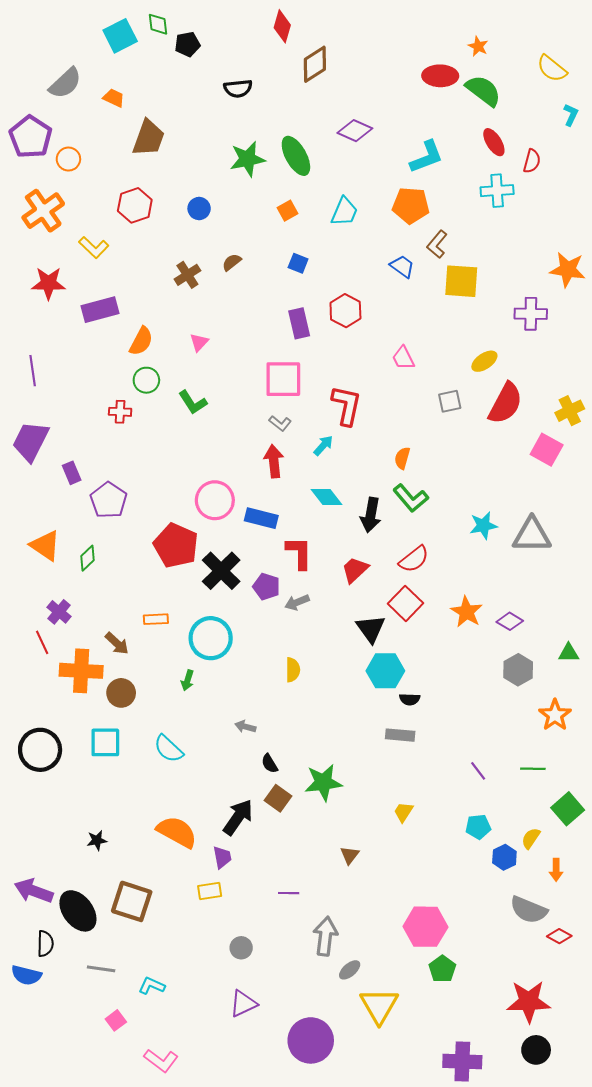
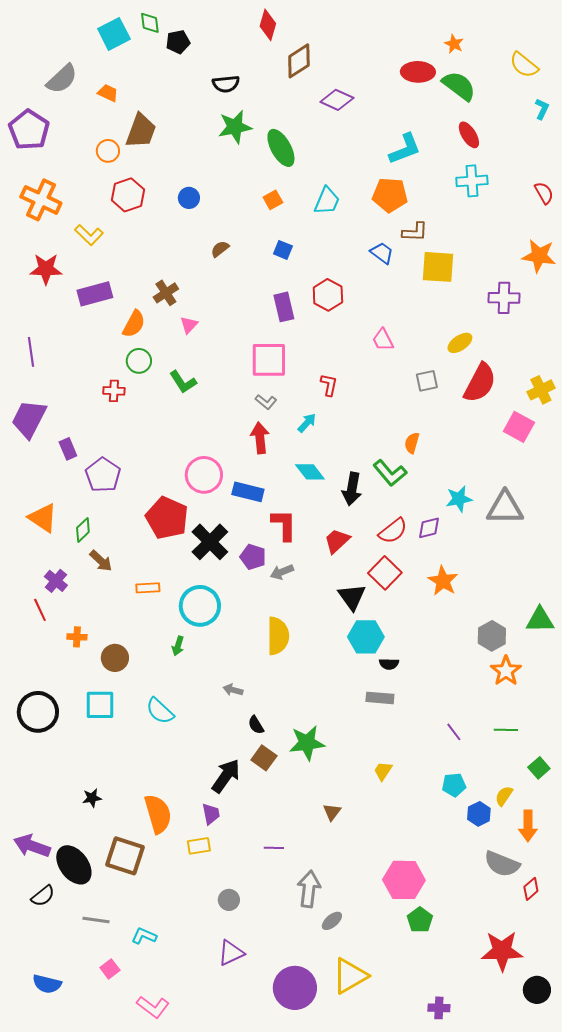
purple diamond: (355, 131) -> (337, 100), moved
orange circle: (68, 159) -> (108, 151), moved
green star: (247, 159) -> (235, 127), moved
red semicircle: (532, 161) -> (544, 193), moved, turned -45
orange cross: (43, 211) -> (41, 200), turned -30
brown L-shape: (437, 244) -> (415, 232), turned -128
brown cross: (187, 275) -> (166, 293), moved
red L-shape: (346, 405) -> (329, 385), size x0.6
orange semicircle: (402, 458) -> (412, 443), moved
purple diamond: (510, 621) -> (429, 528), moved, turned -45
brown arrow: (117, 643) -> (101, 561), moved
green triangle: (569, 653) -> (540, 620), size x1.4
yellow semicircle: (293, 670) -> (278, 636), size x1.6
orange cross: (81, 671) -> (77, 637), size x0.5
orange star: (555, 715) -> (506, 671), moved
green square: (568, 809) -> (539, 768), size x0.7
orange semicircle: (177, 832) -> (158, 814), moved, turned 45
orange arrow: (556, 870) -> (528, 826), size x1.4
red diamond: (559, 936) -> (531, 889), turned -70
black semicircle: (45, 944) -> (43, 896), turned 50
blue semicircle: (26, 975) -> (47, 984), moved
yellow triangle: (379, 1006) -> (350, 976), moved, turned 30
black circle: (536, 1050) -> (537, 990), moved
purple cross: (462, 1062) -> (439, 1008), size x0.6

